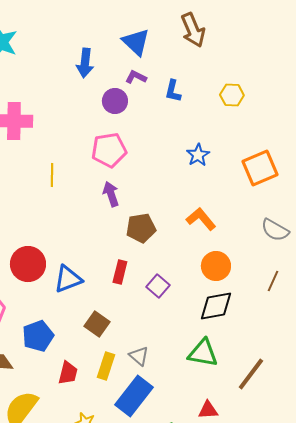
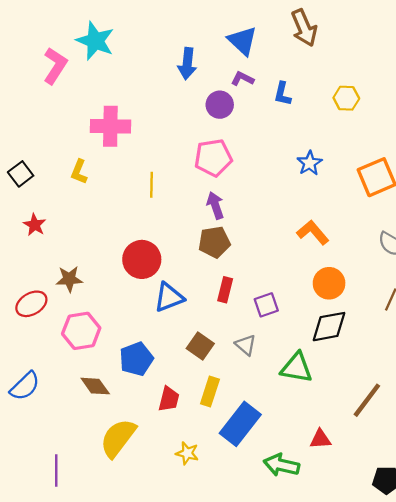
brown pentagon: (141, 228) -> (214, 242), moved
red circle: (28, 264) -> (142, 259), moved
purple square: (158, 286) -> (266, 305), turned 30
green triangle: (203, 353) -> (297, 368), moved
gray triangle: (139, 356) -> (246, 345), moved

